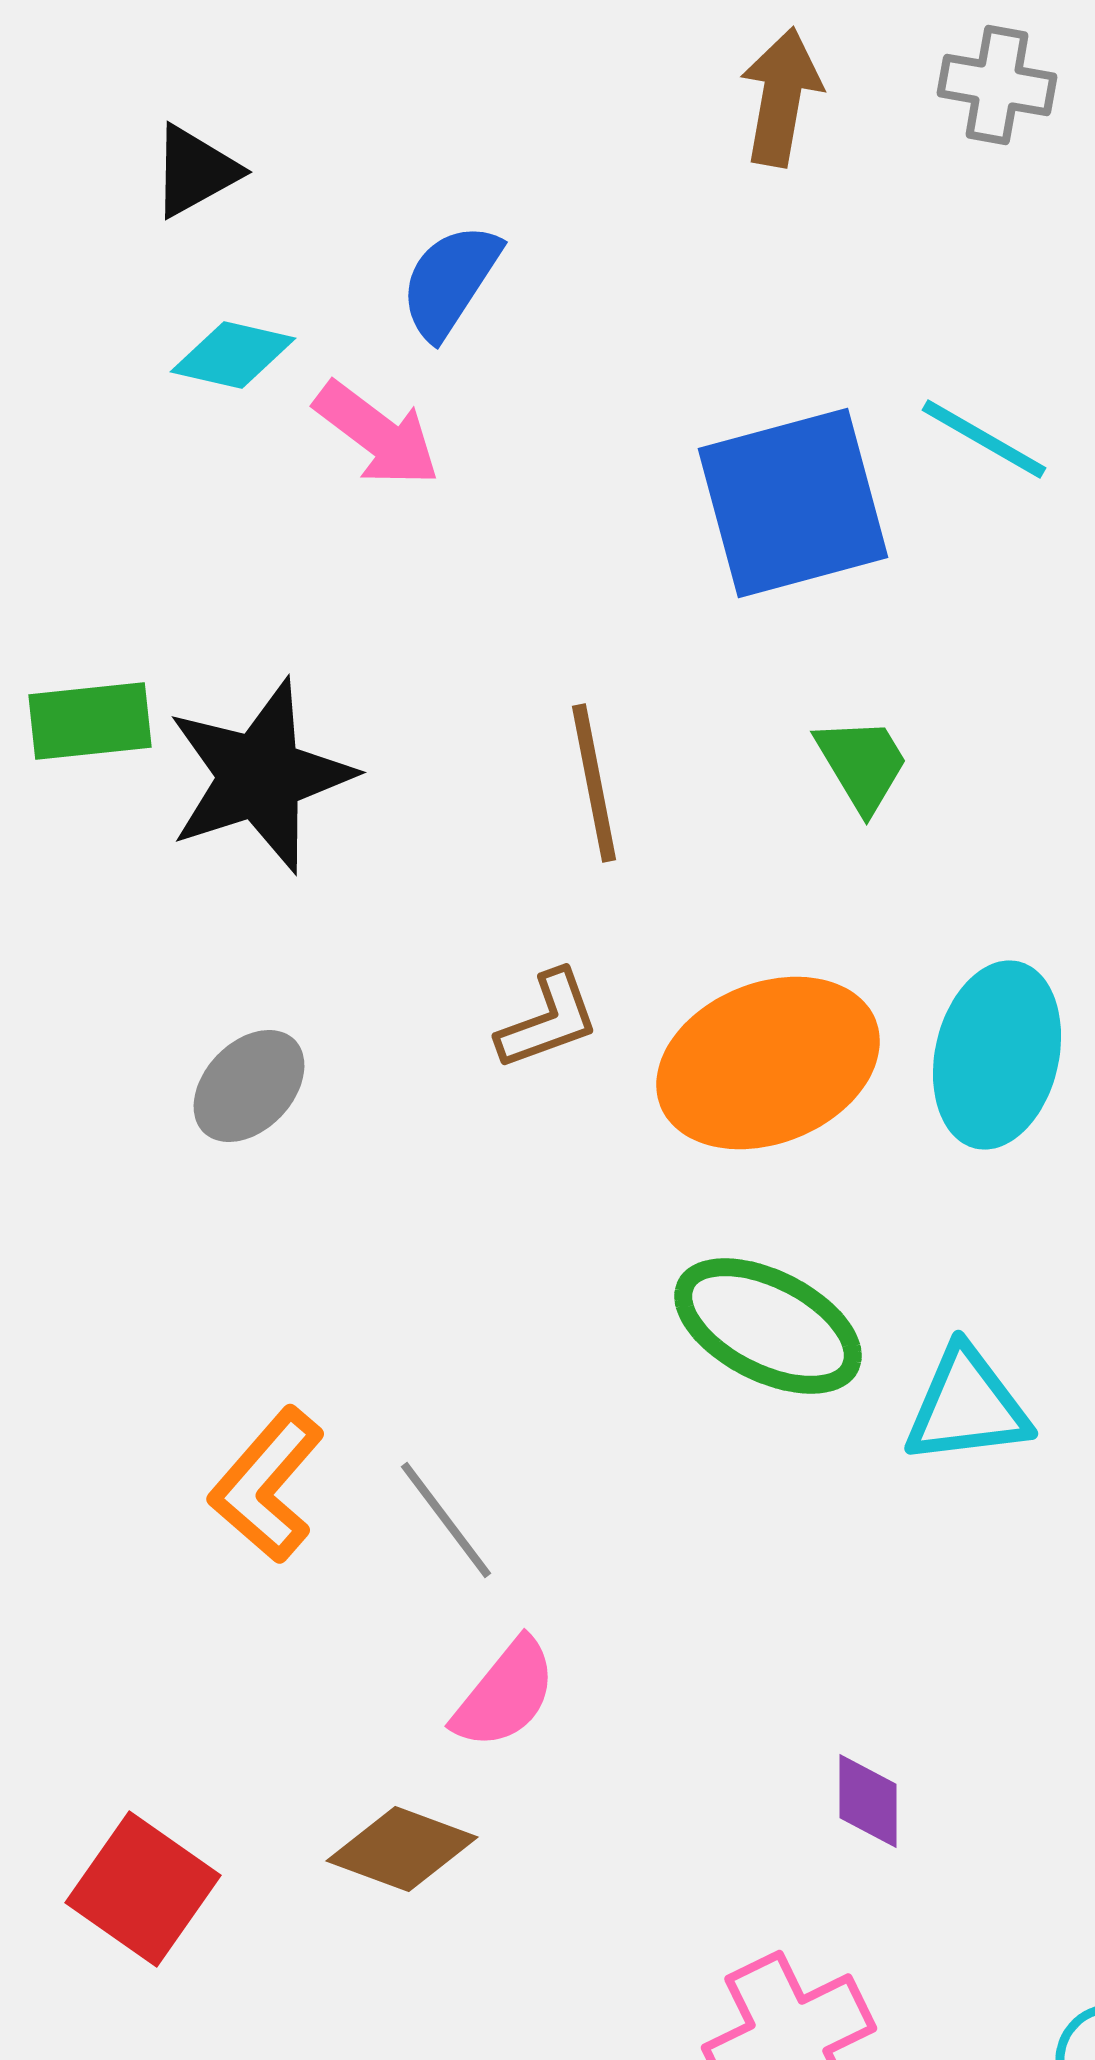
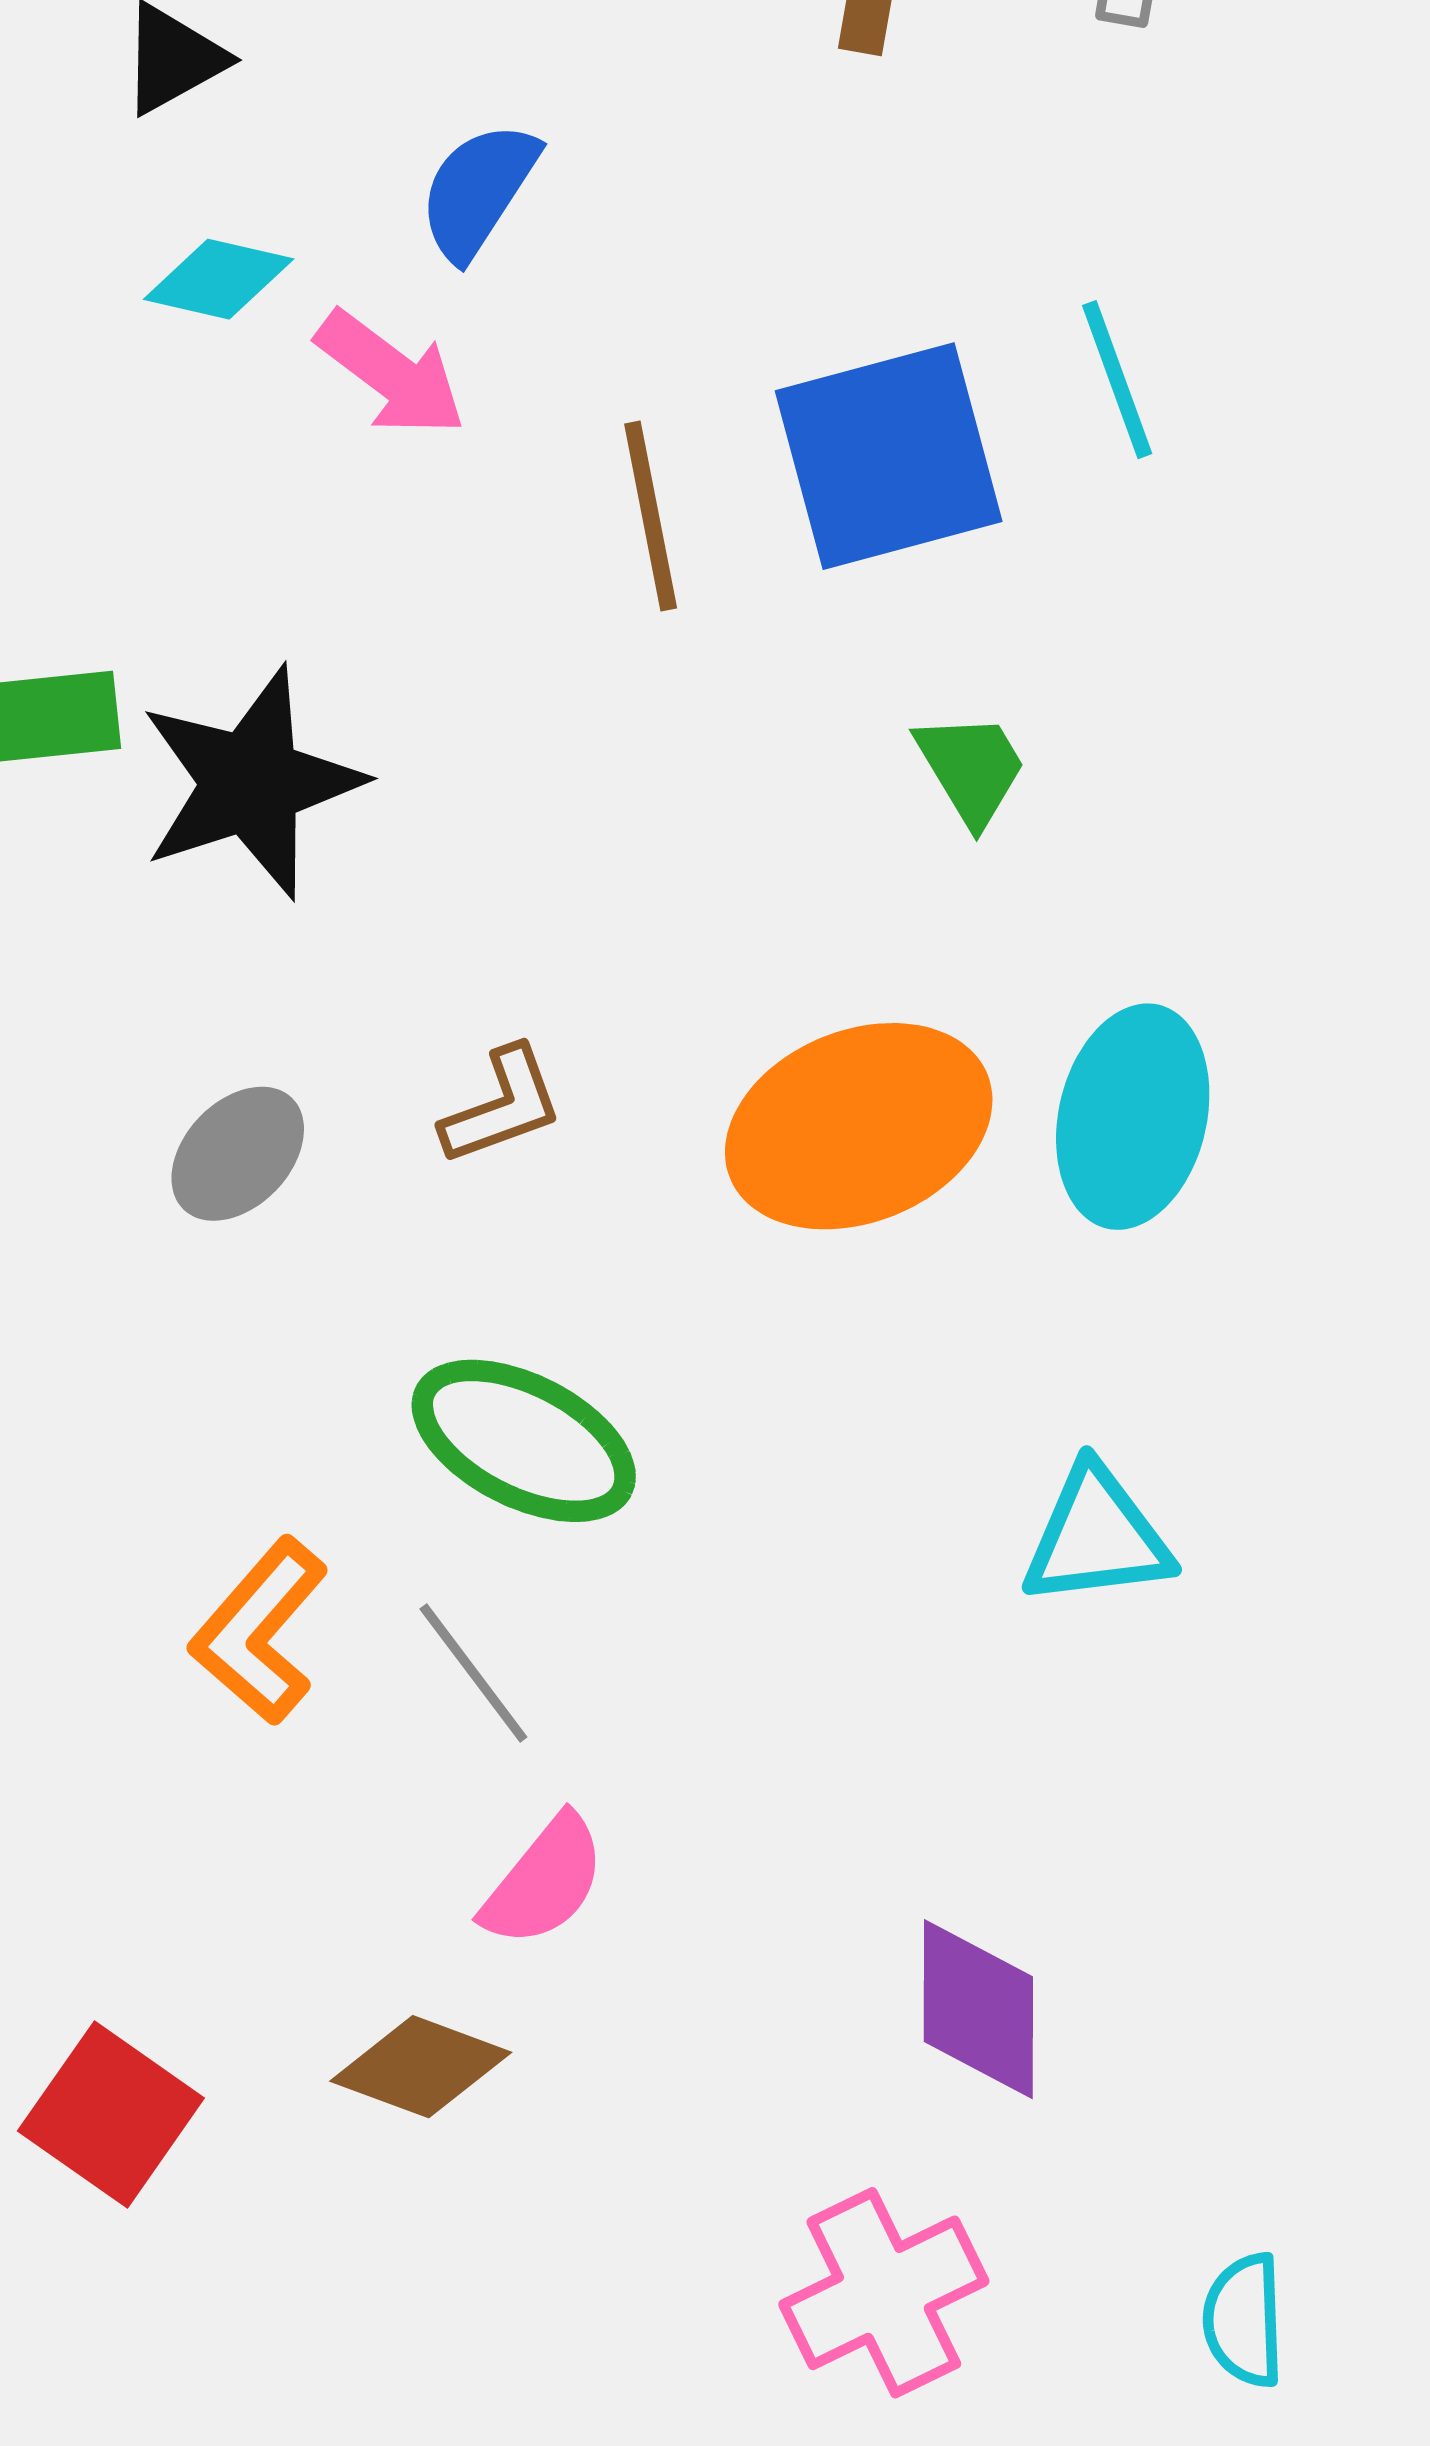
cyan line: (984, 439) -> (1117, 380), turned 40
brown line: (594, 783) -> (651, 516), moved
brown L-shape: (548, 1020) -> (502, 1106), moved
green ellipse: (768, 1326) -> (524, 1441), moved
purple diamond: (868, 1801) -> (978, 2009), size x1.6

